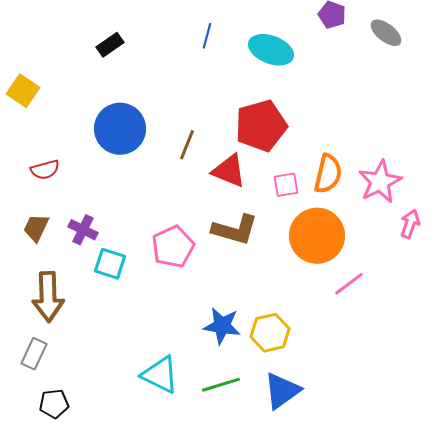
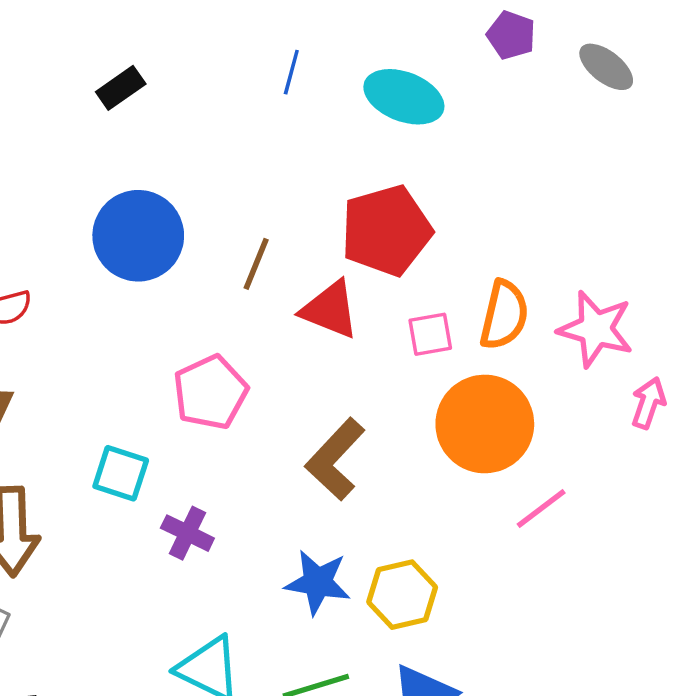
pink star: (380, 182) -> (596, 329), turned -30
purple cross: (83, 230) -> (187, 533), moved
brown L-shape: (235, 230) -> (335, 459), moved, turned 117
pink pentagon: (173, 247) -> (210, 392), moved

